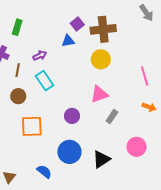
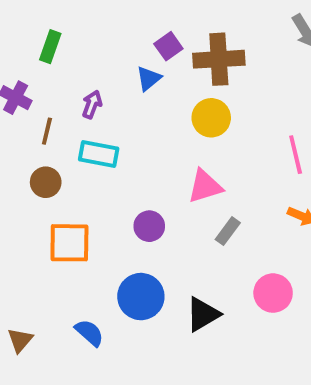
blue triangle: (68, 41) -> (149, 78), turned -32
purple arrow: (40, 55) -> (92, 104), turned -48
cyan rectangle: (44, 81) -> (99, 154), turned -48

